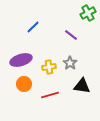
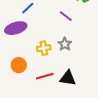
purple ellipse: (21, 60) -> (16, 28), moved
black triangle: (82, 86) -> (68, 78), moved

